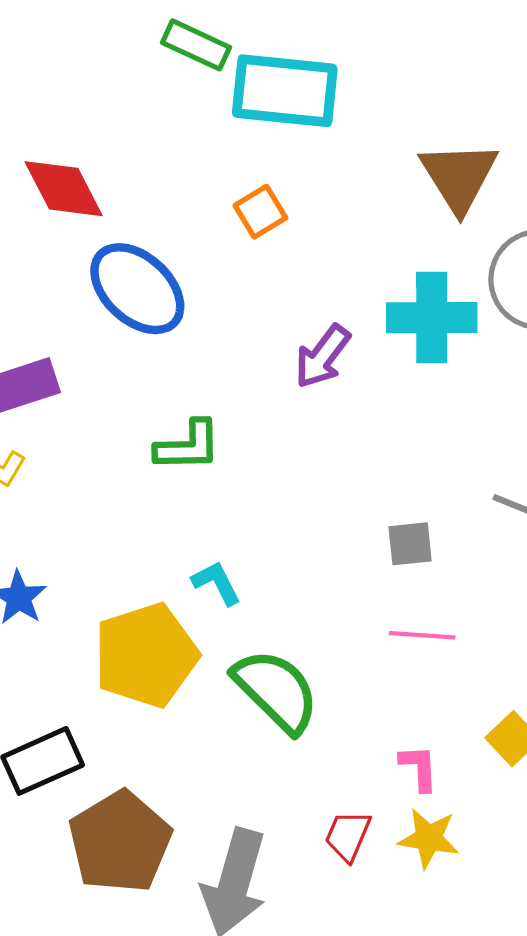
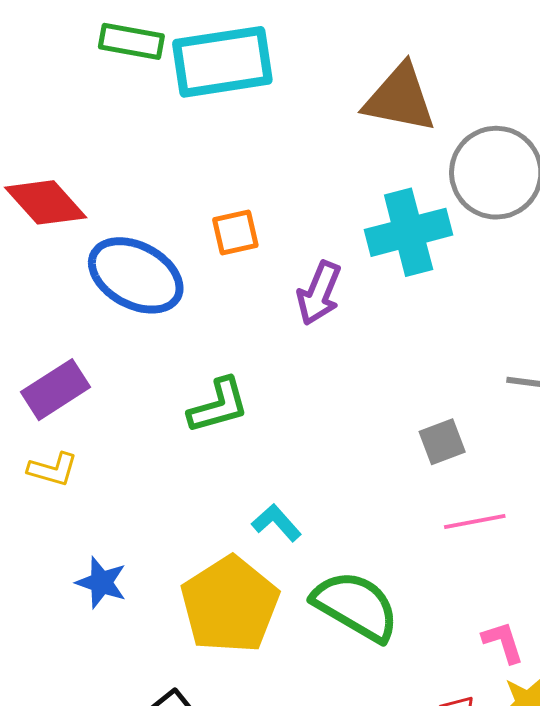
brown triangle: (459, 176) -> (400, 98), turned -32
orange square: (260, 212) -> (235, 232), moved, turned 33

